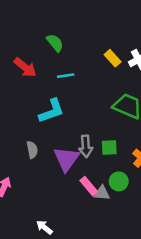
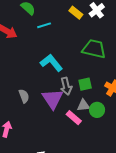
cyan line: (66, 76) -> (44, 25), moved
cyan L-shape: (51, 111) -> (51, 63), moved, turned -100
gray triangle: (102, 193) -> (83, 105), moved

